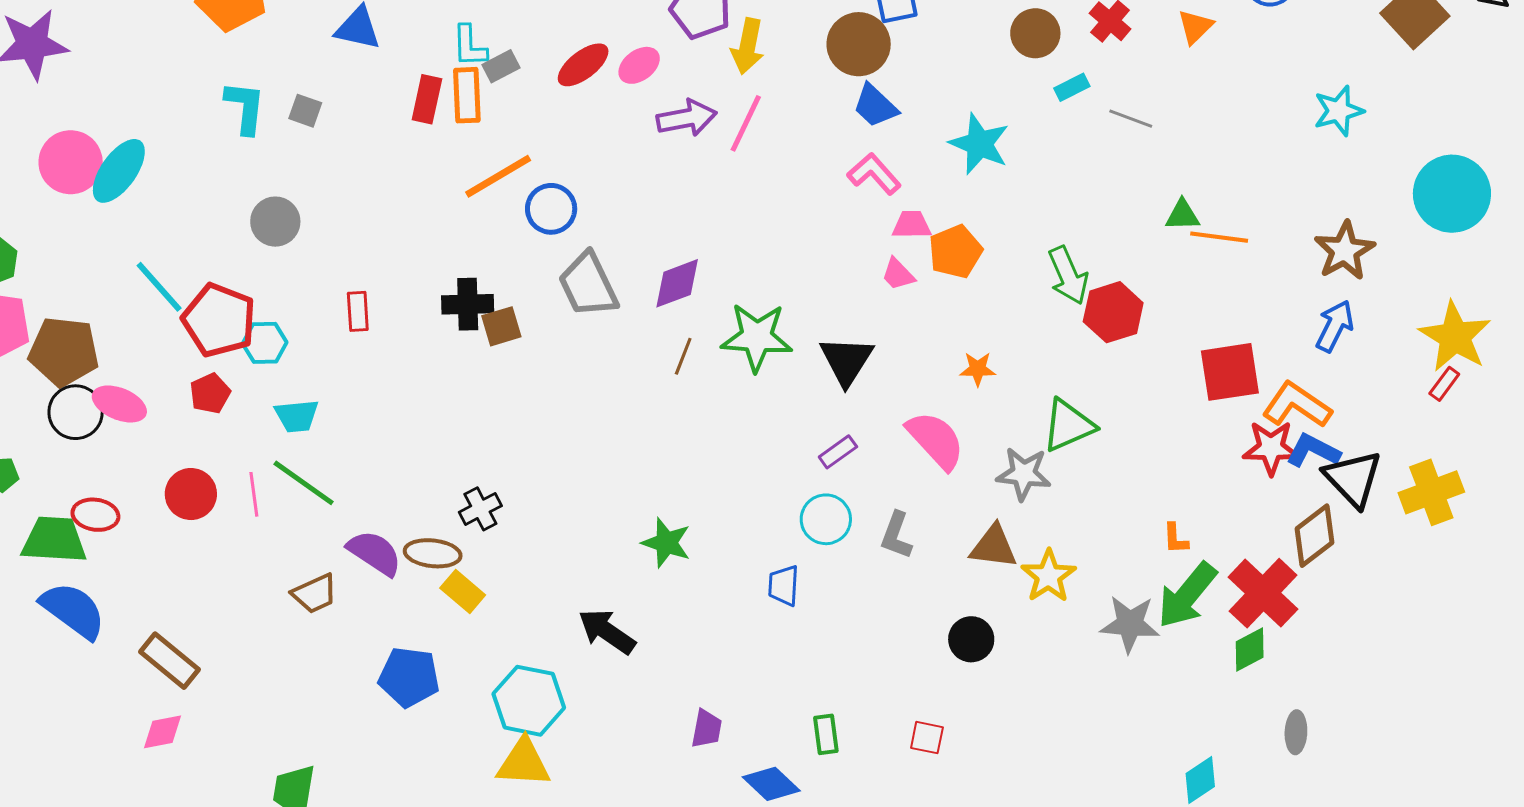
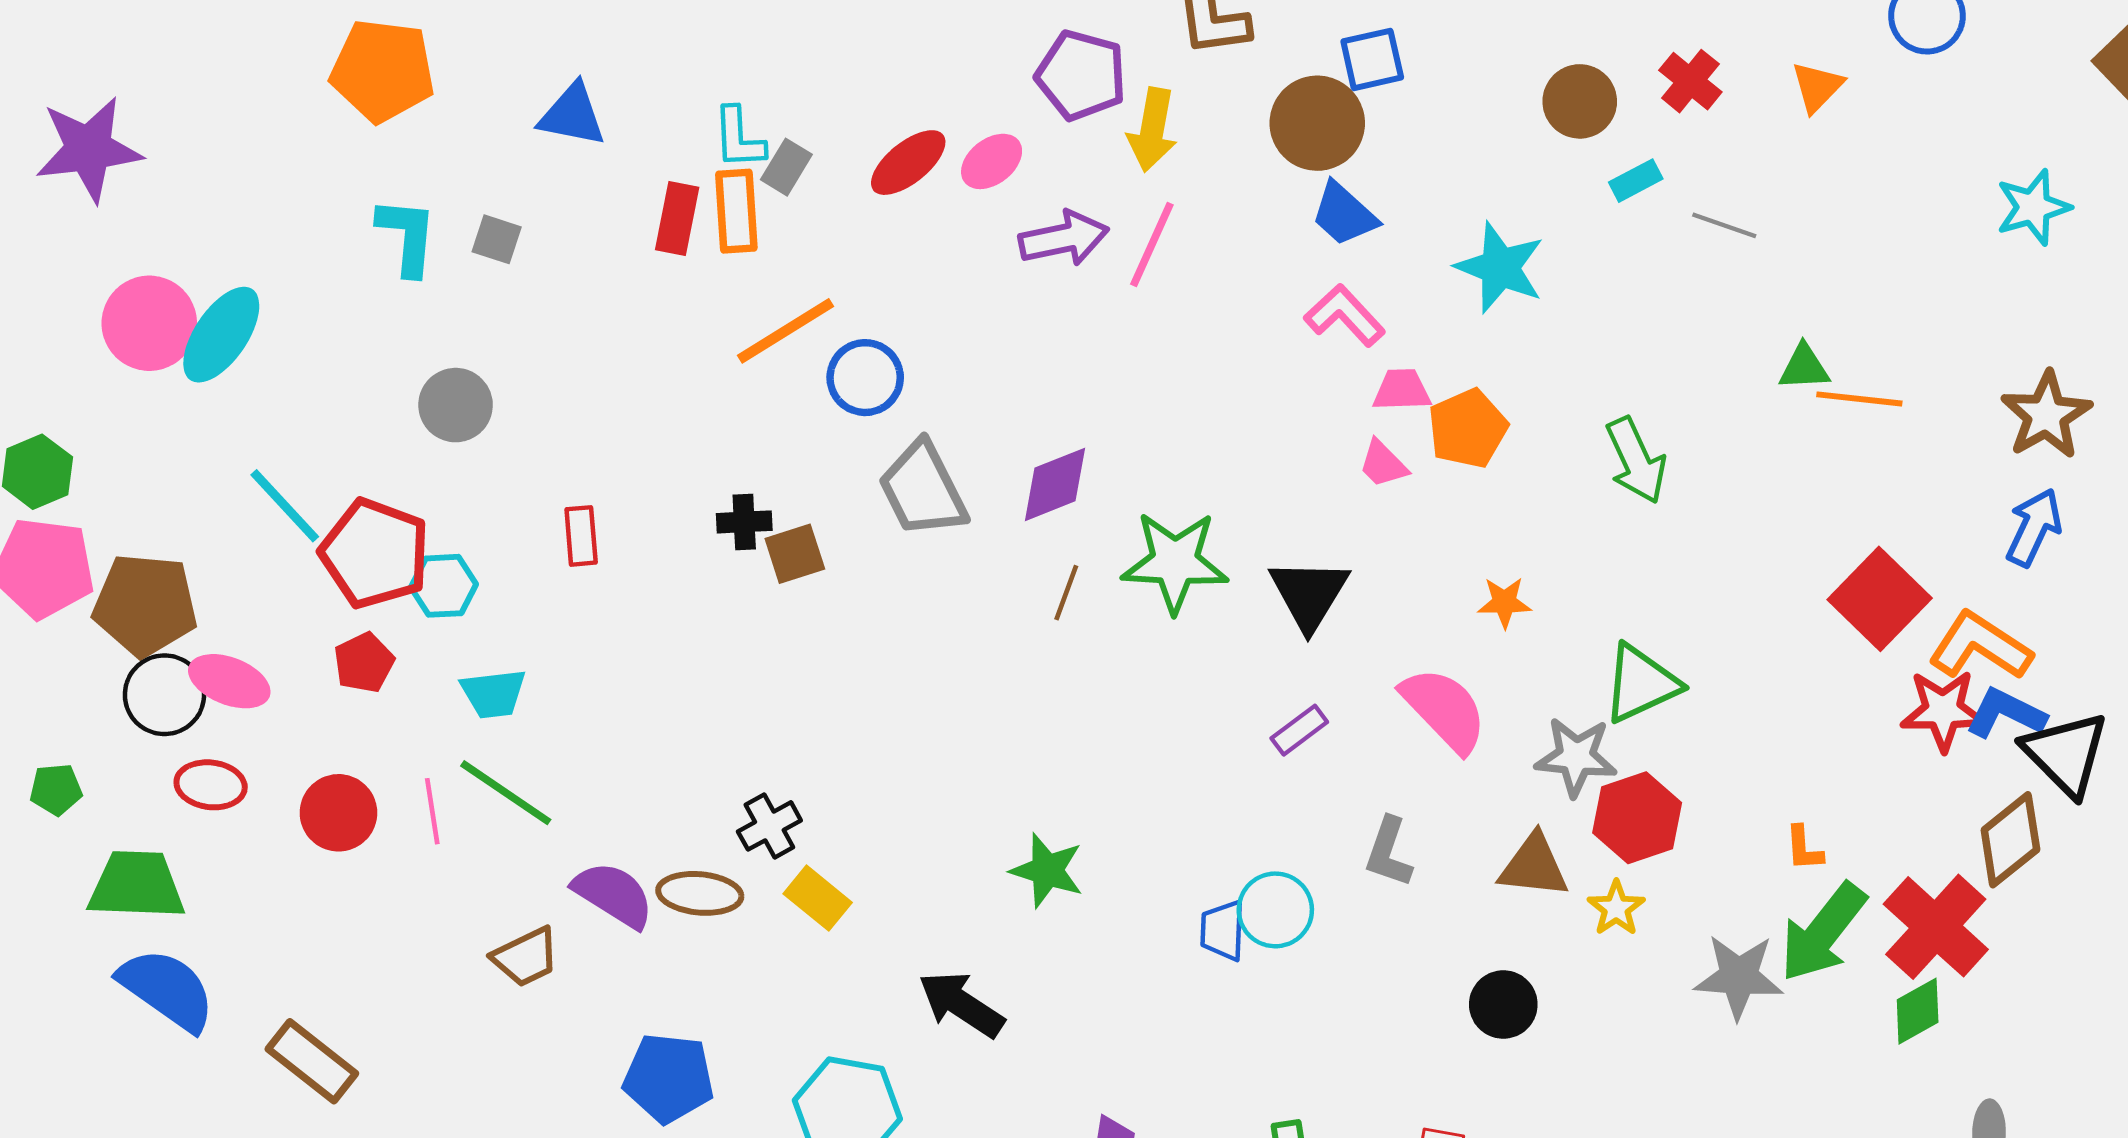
gray rectangle: (501, 66) -> (786, 167), turned -30
black cross: (468, 304) -> (744, 522), size x0.7
red hexagon: (1113, 312) -> (1637, 818), moved
red square: (1230, 372) -> (1880, 599), turned -36
red ellipse: (95, 515) -> (211, 785), moved
cyan circle: (826, 519) -> (1275, 910), moved
yellow star: (1049, 576) -> (1616, 908), size x0.7
yellow rectangle: (463, 591) -> (818, 898), moved

